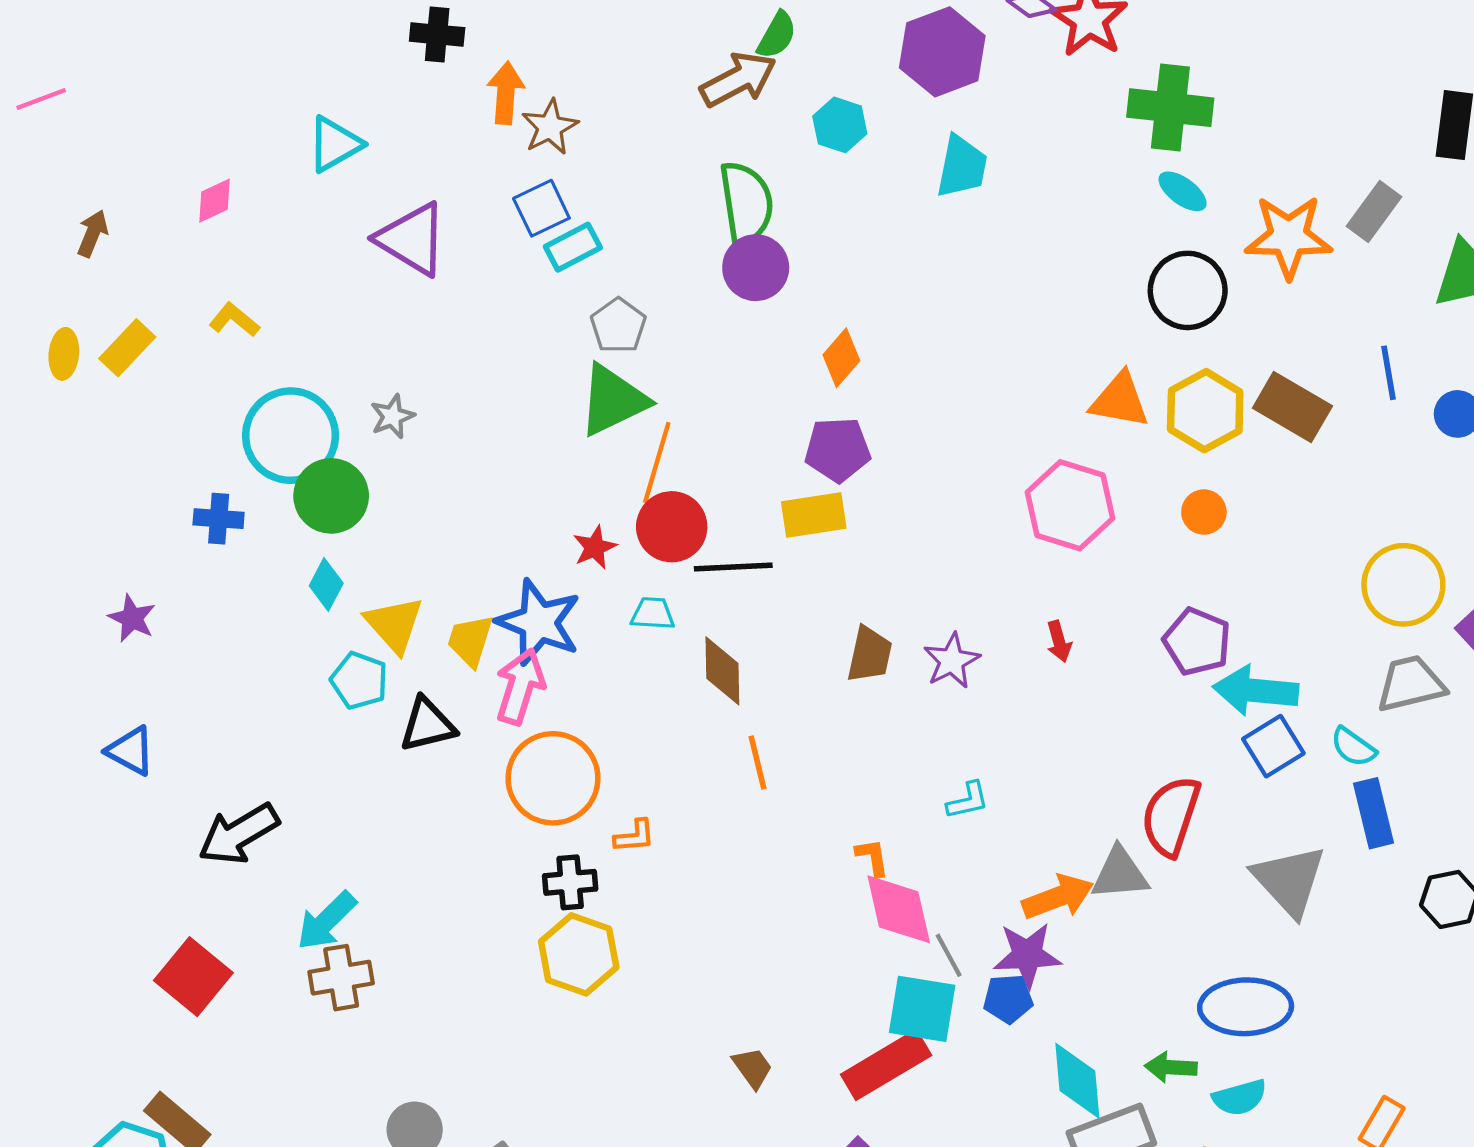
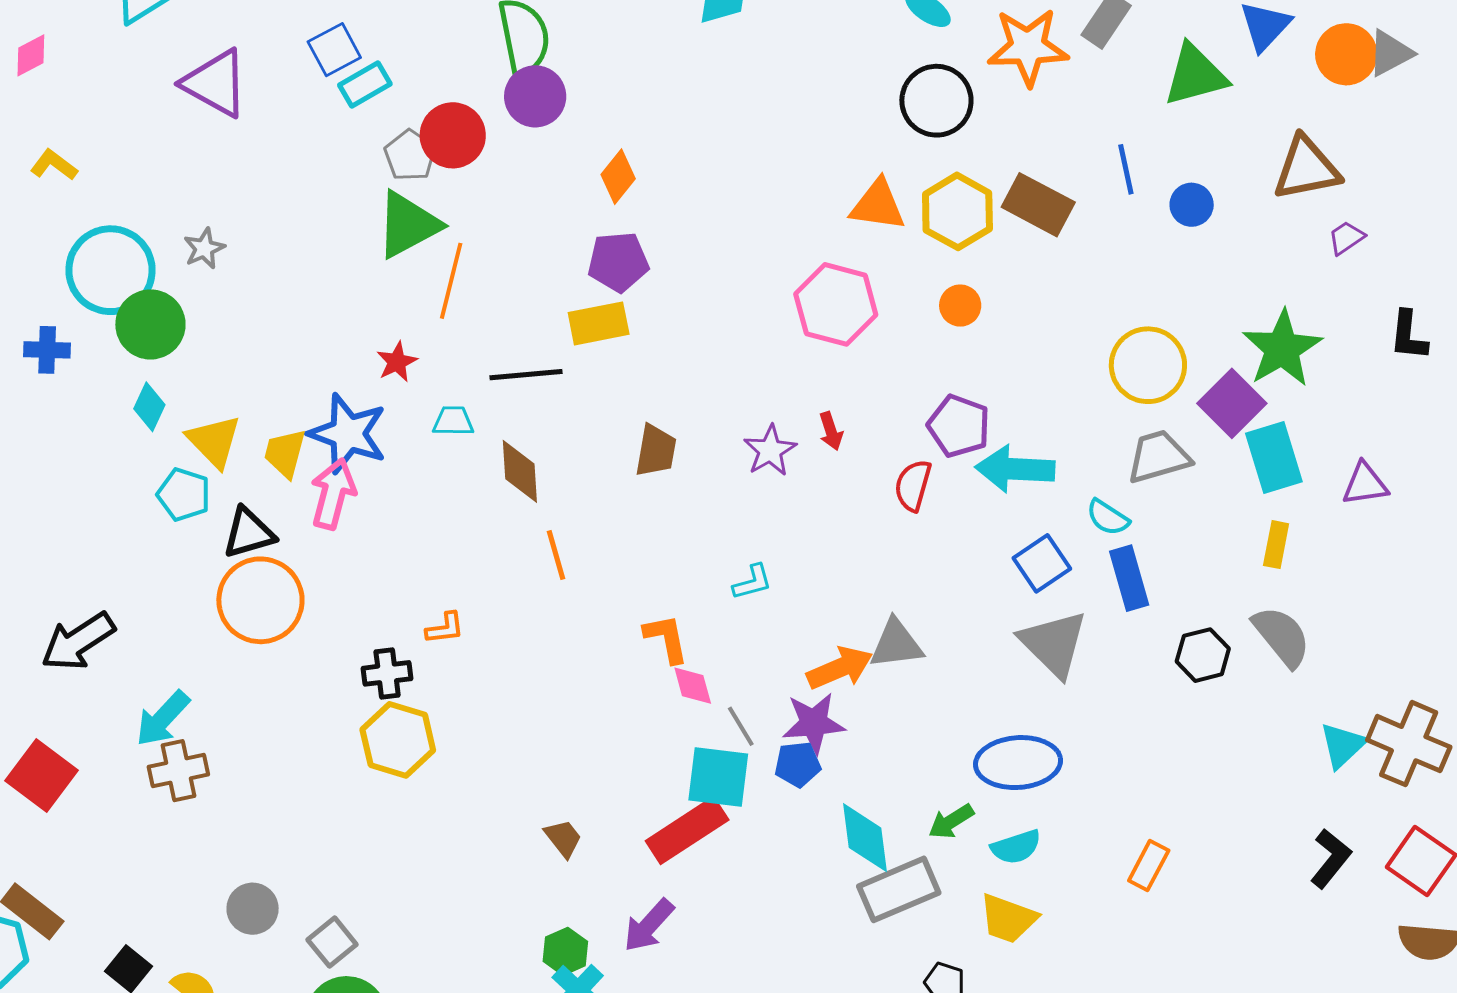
red circle: (672, 527) -> (453, 135), moved
purple star: (952, 661) -> (770, 450), moved
blue square: (1273, 746) -> (1042, 563), moved
orange circle: (553, 778) -> (260, 600), moved
red semicircle: (1171, 816) -> (913, 485), moved, size x0.7
orange L-shape: (872, 857) -> (666, 638), size x1.4
pink diamond: (899, 909) -> (693, 686), size x0.6
green arrow: (1171, 1067) -> (951, 821), turned -33

